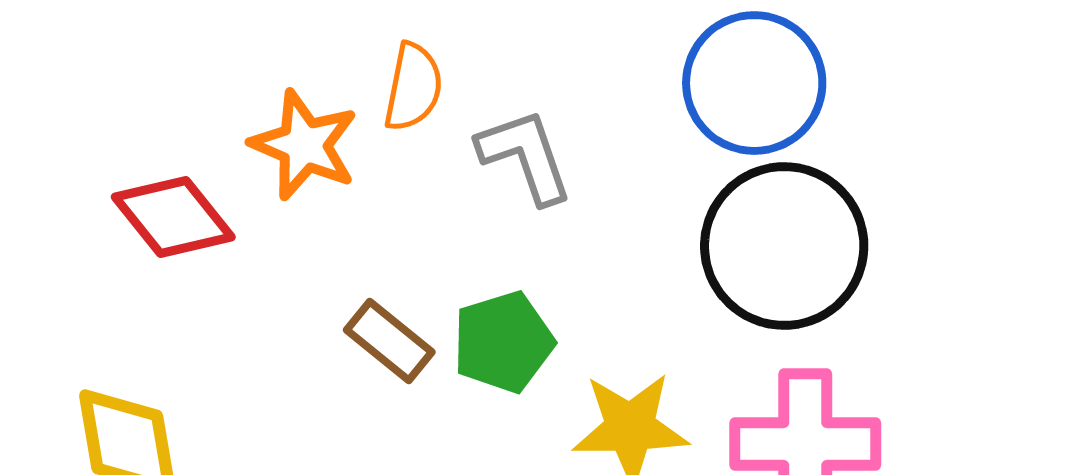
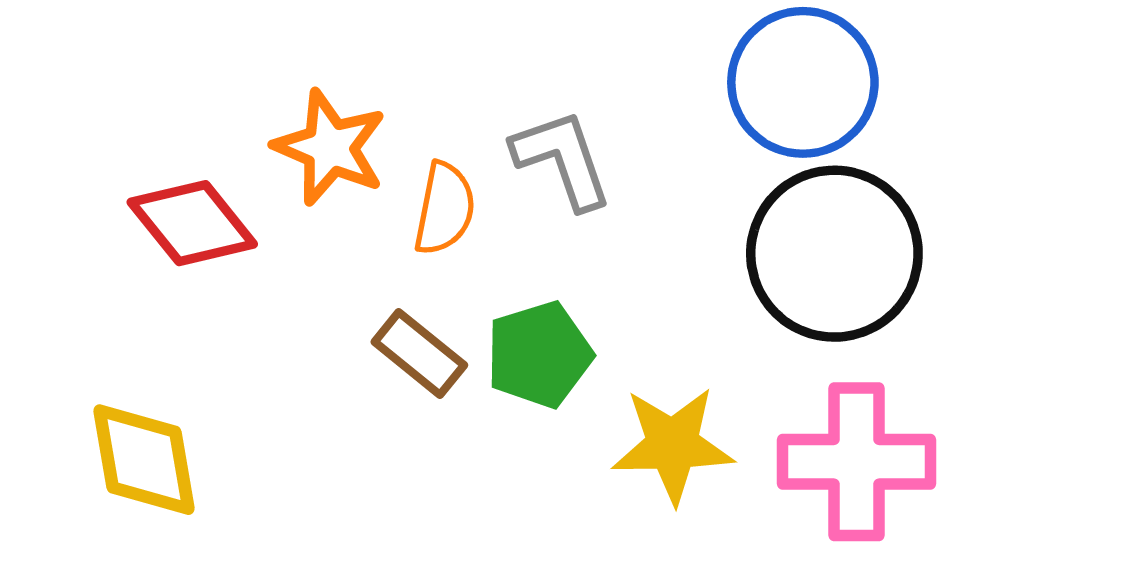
orange semicircle: (413, 87) -> (445, 208), moved

